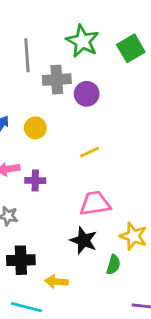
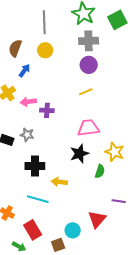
gray cross: (57, 80) -> (89, 41), moved
purple circle: (87, 94) -> (89, 65), moved
yellow circle: (35, 128) -> (45, 50), moved
black star: (84, 240) -> (79, 154), turned 30

